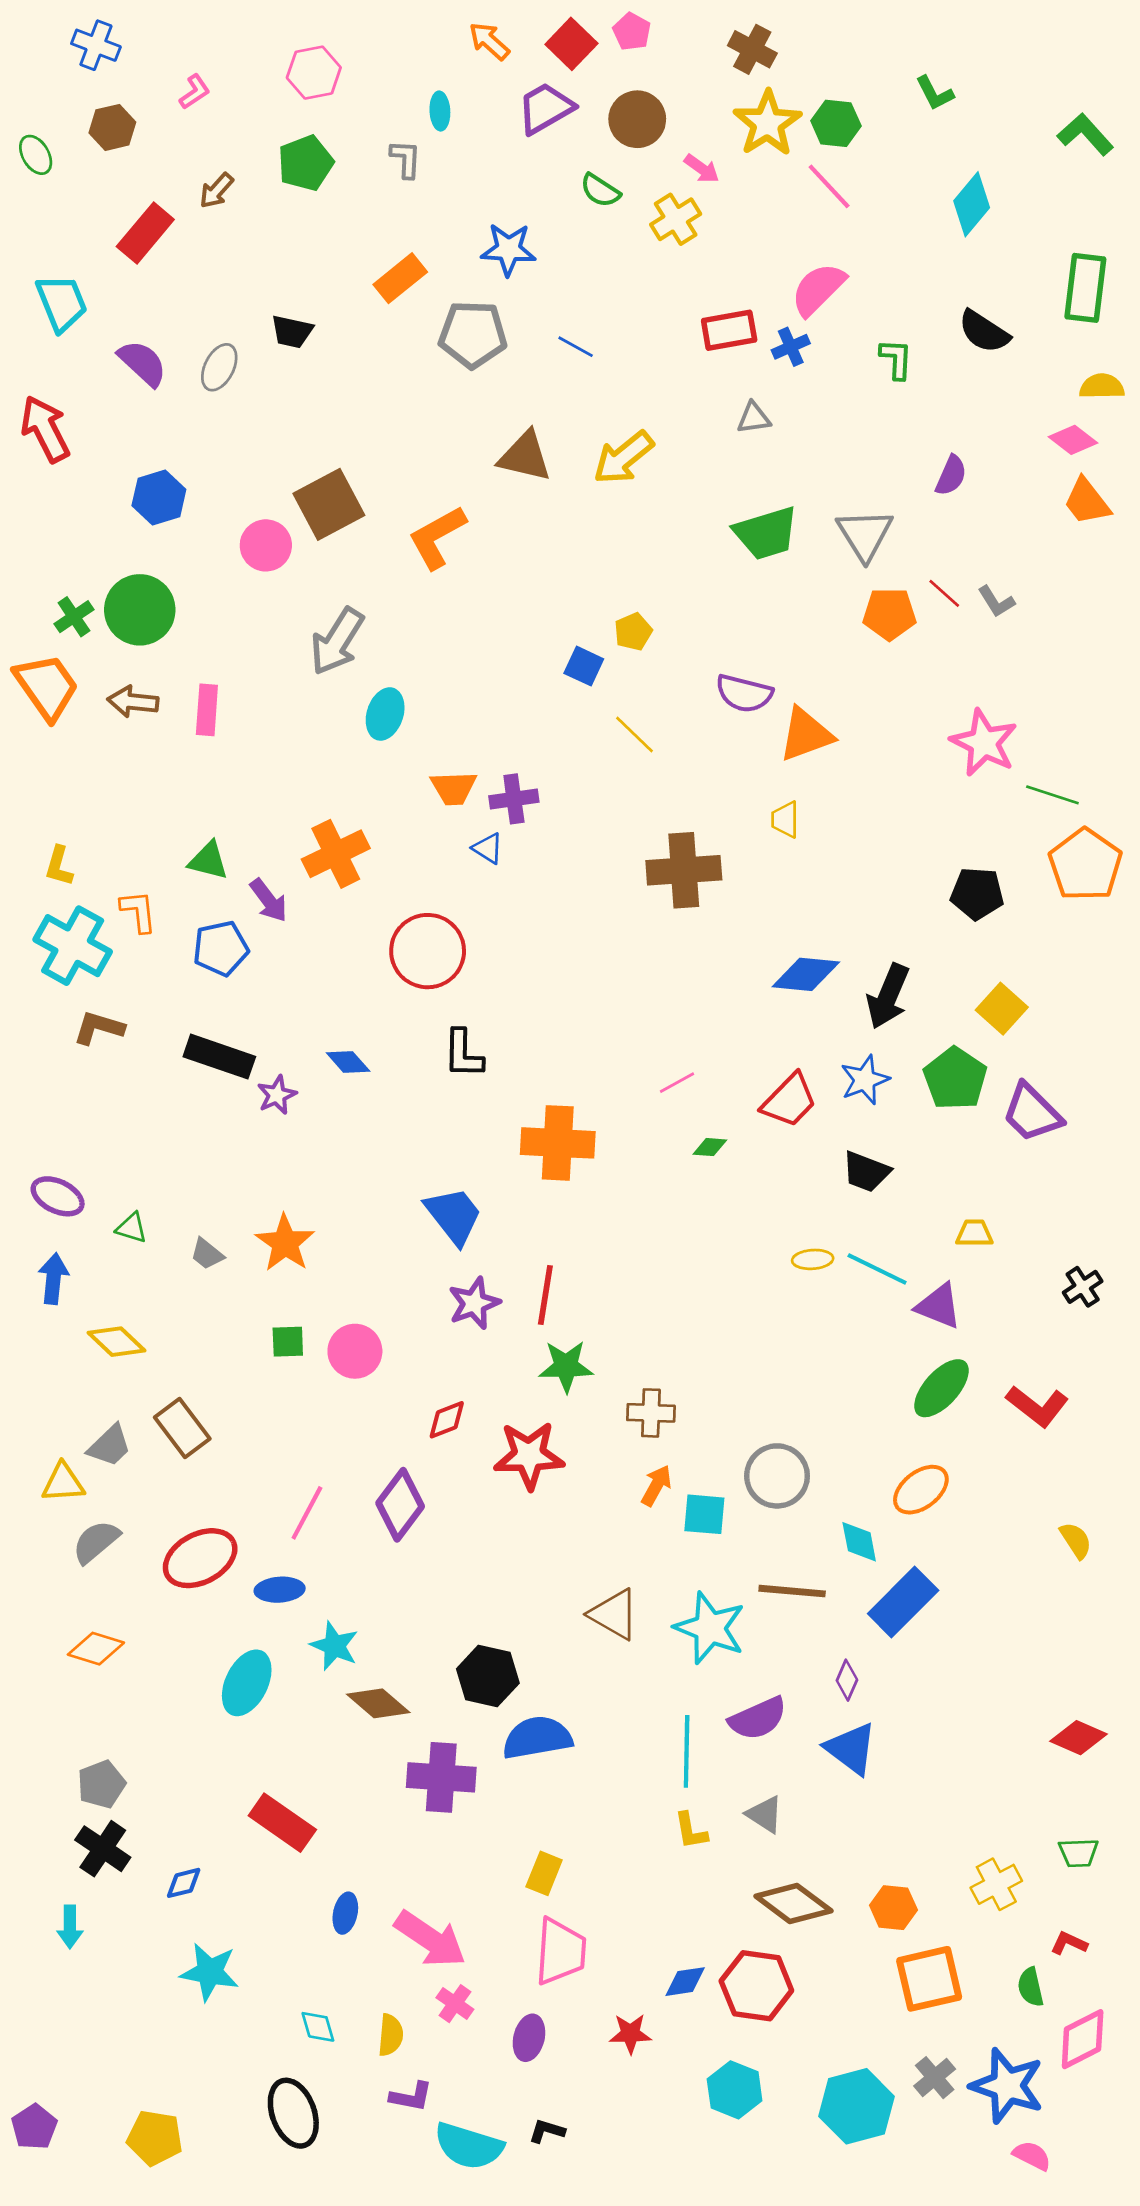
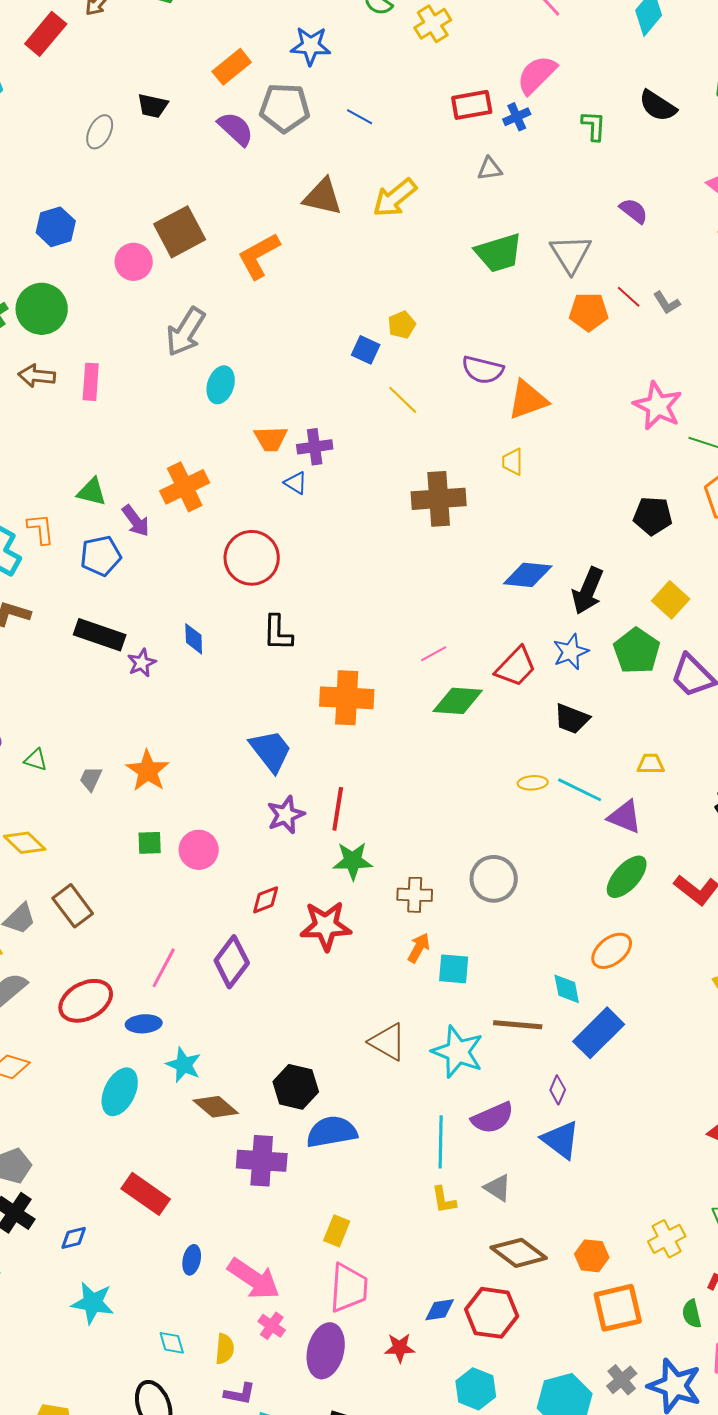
purple semicircle: (143, 363) -> (236, 129), moved
purple semicircle: (951, 476) -> (634, 211), turned -76
blue diamond: (348, 1062) -> (194, 639), turned 40
green diamond: (710, 1147) -> (458, 701), size x2.0
gray trapezoid: (207, 1254) -> (91, 779), turned 76
gray circle: (777, 1476) -> (494, 879), moved
purple ellipse: (529, 2038) -> (326, 1351), size x1.6

